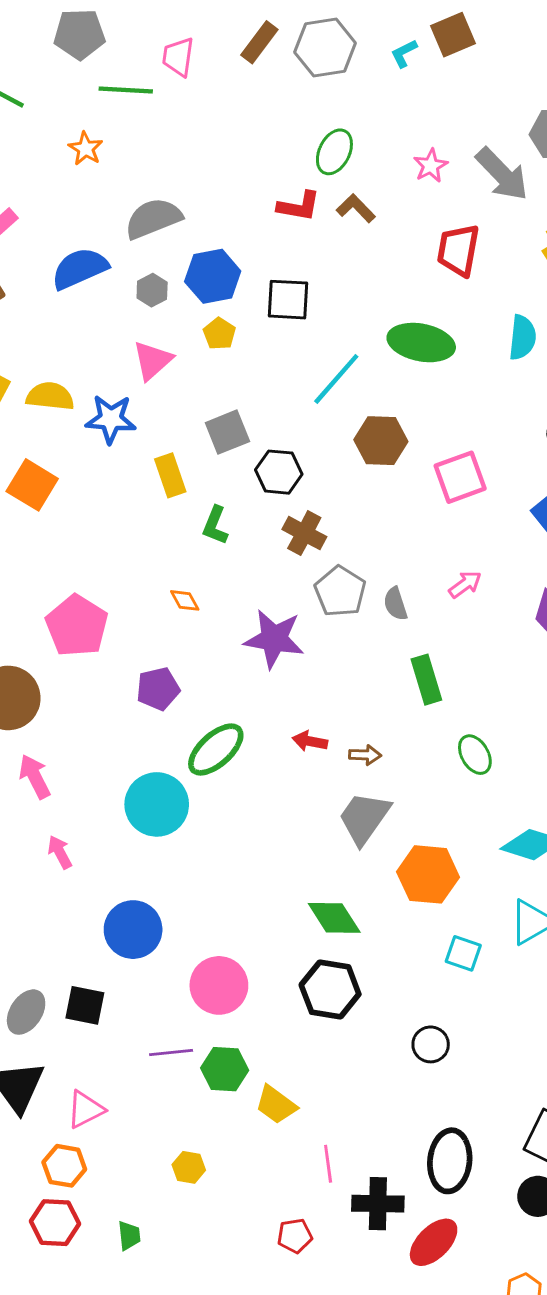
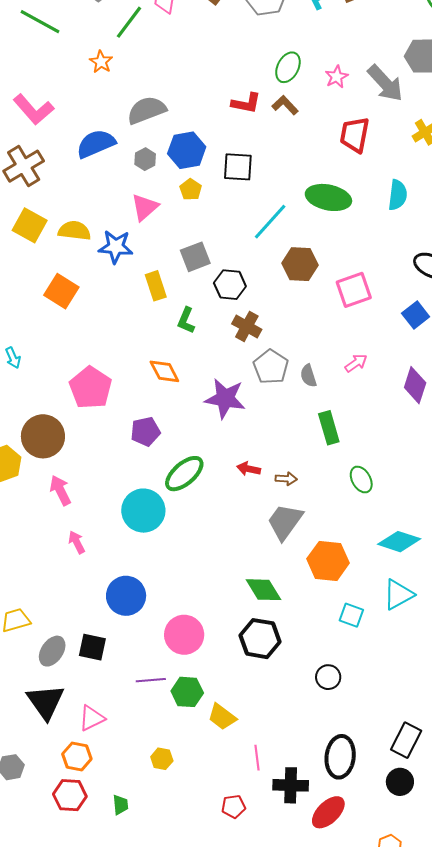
green line: (126, 90) -> (129, 22), turned -57
green ellipse: (334, 152) -> (288, 67), moved
orange diamond: (185, 600) -> (164, 371), size x1.5

